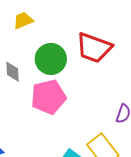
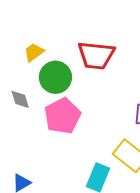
yellow trapezoid: (23, 20) -> (34, 52), moved

